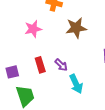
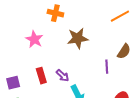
pink star: (33, 29) -> (34, 39), turned -30

